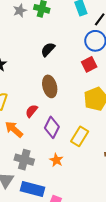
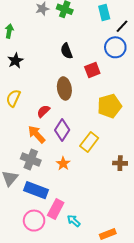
black semicircle: (48, 49) -> (67, 51), turned -70
red square: (89, 64) -> (92, 70), moved
orange arrow: (14, 129) -> (37, 134), moved

